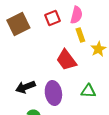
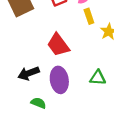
red trapezoid: (66, 60) -> (58, 45), moved

